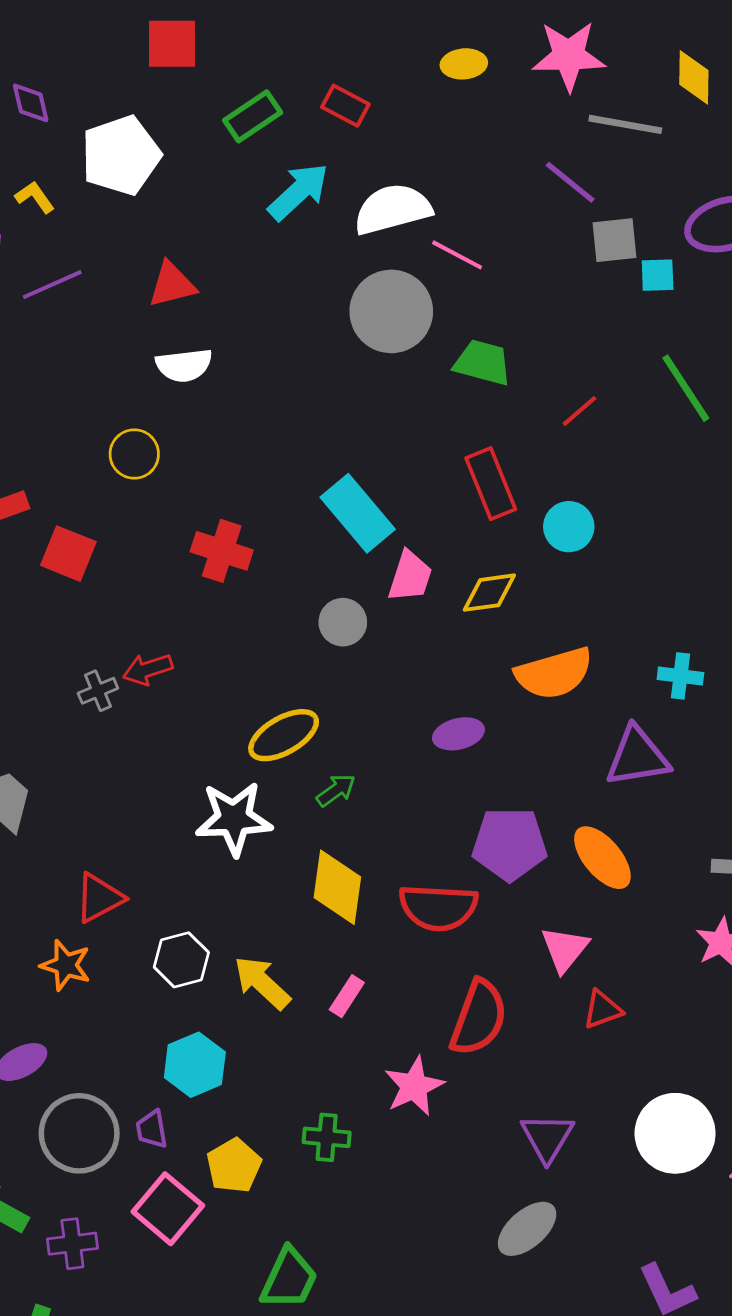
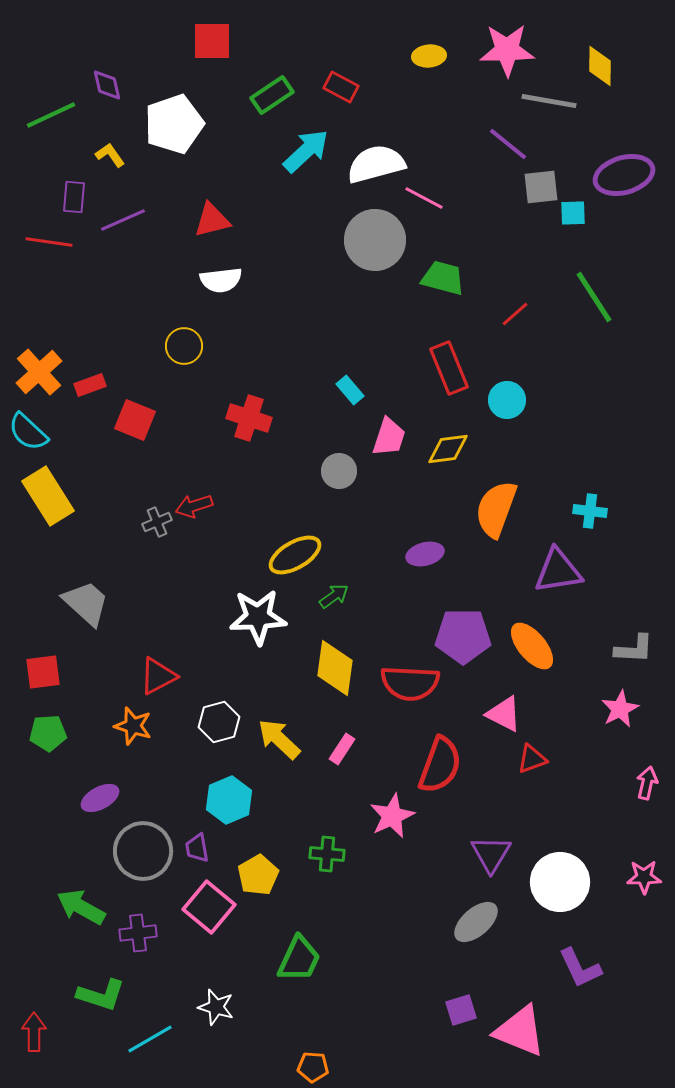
cyan rectangle: (358, 513) -> (350, 390), size x0.5
orange semicircle: (554, 673) -> (496, 509), turned 126
pink triangle: (565, 949) -> (504, 714), turned -42
white circle: (675, 1133) -> (560, 882), moved

